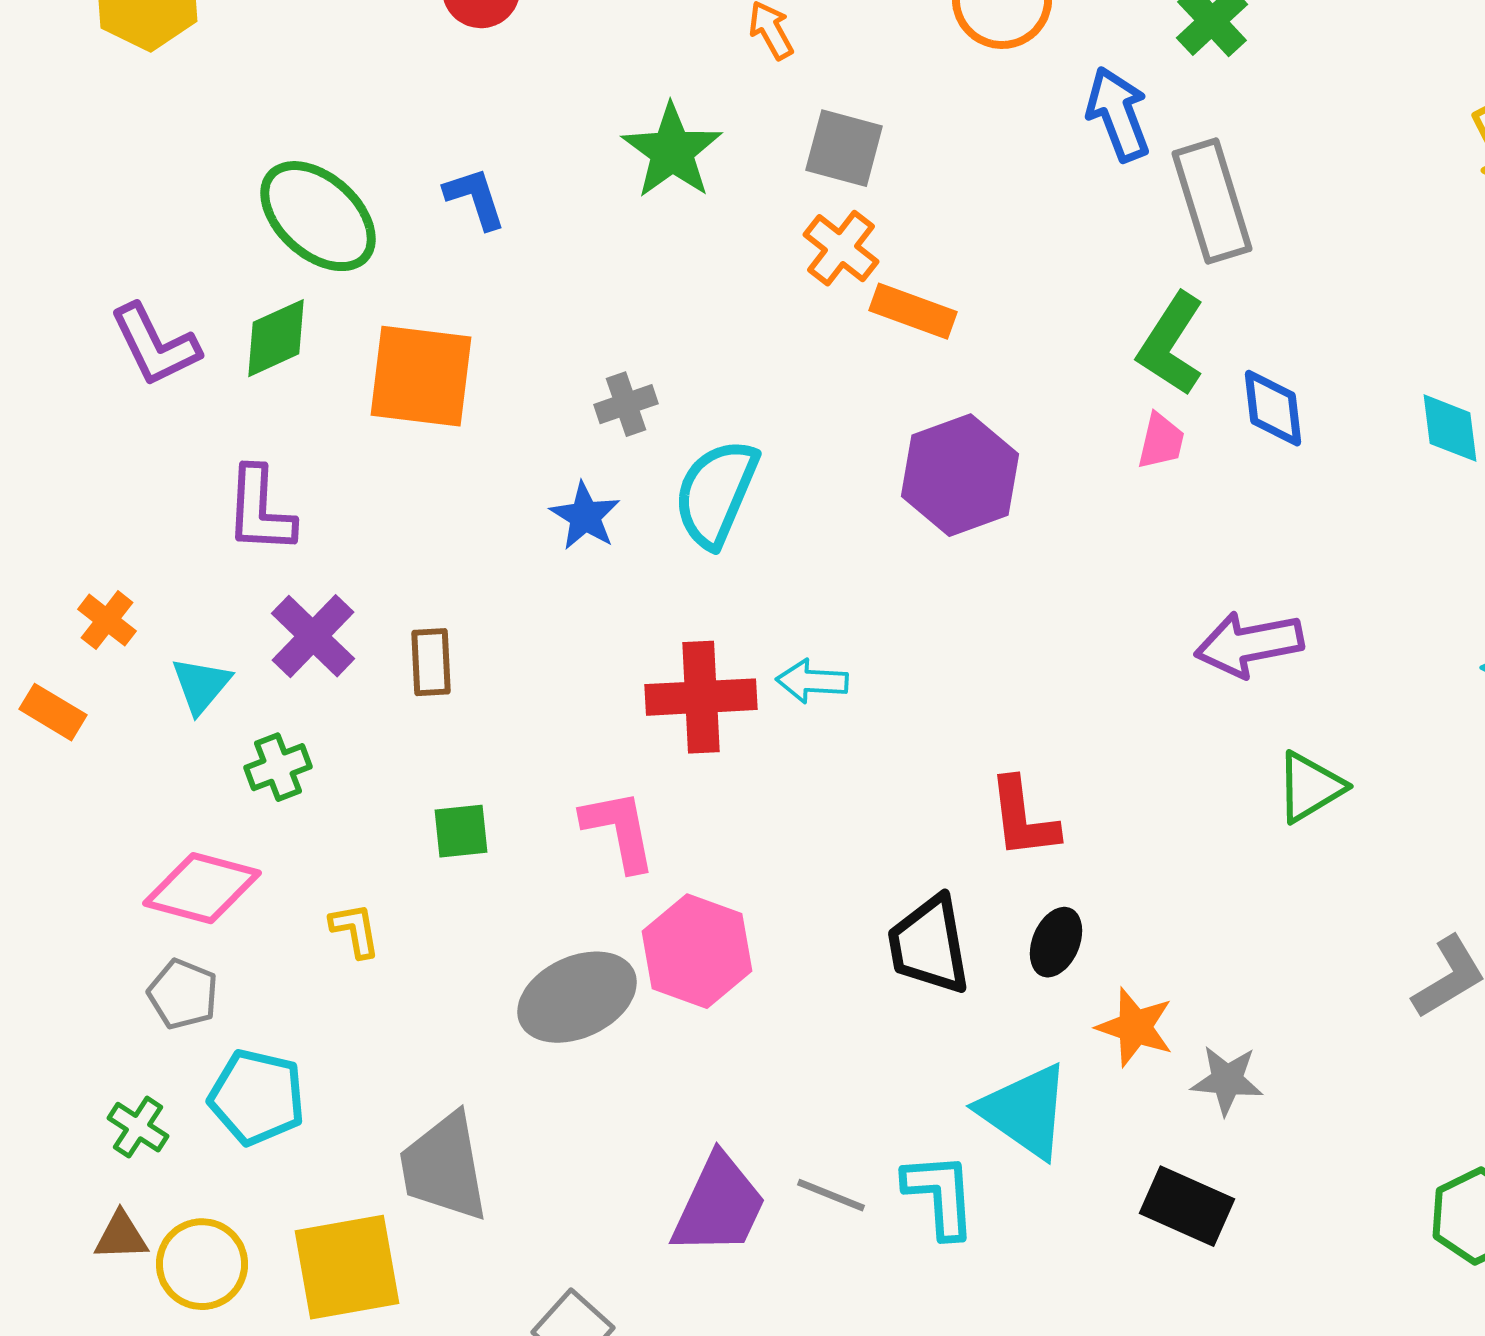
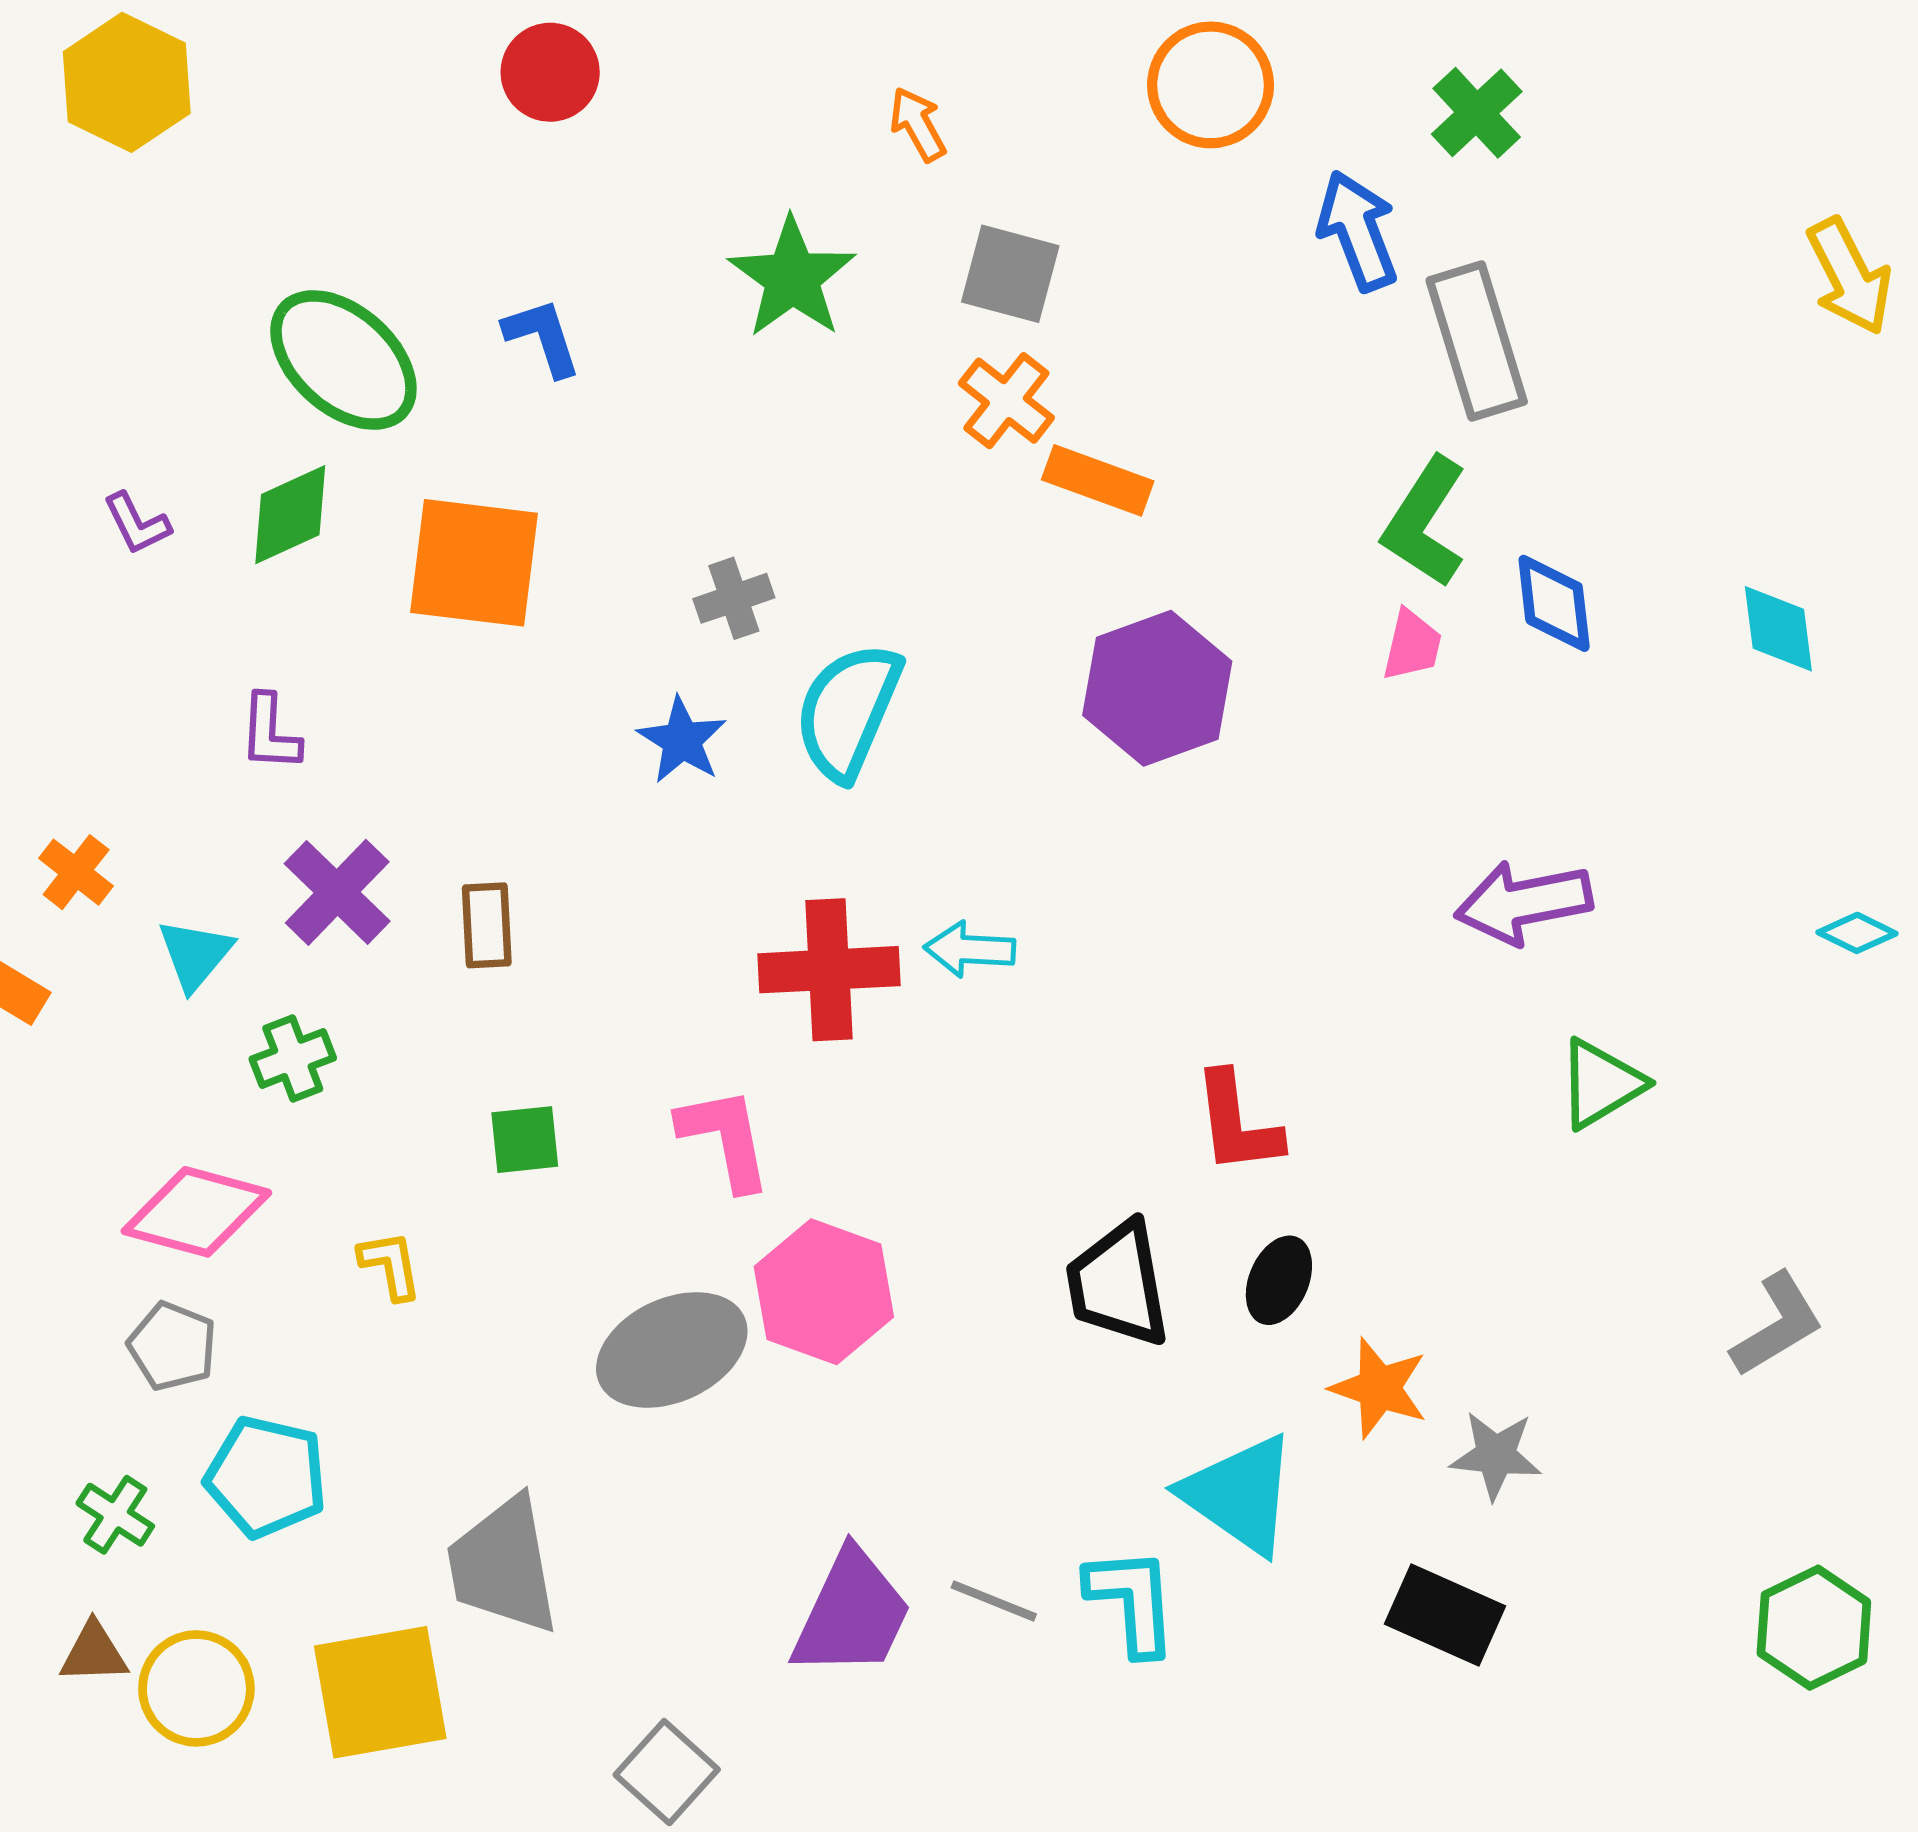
purple L-shape: (155, 345) -> (137, 524), size x0.6
purple L-shape: (260, 510) -> (270, 733), size x0.7

